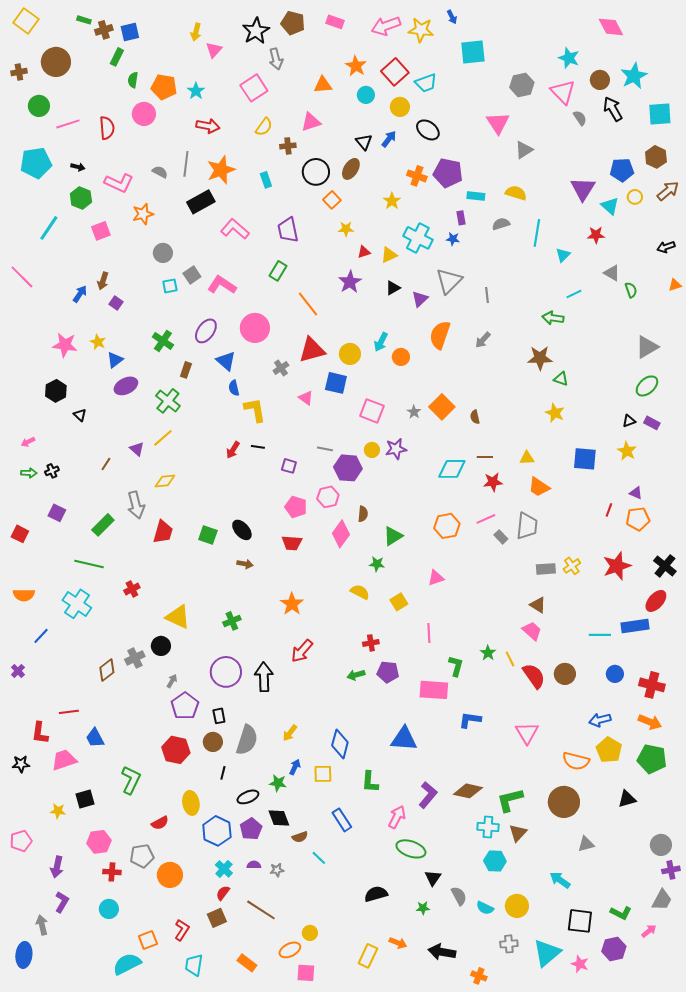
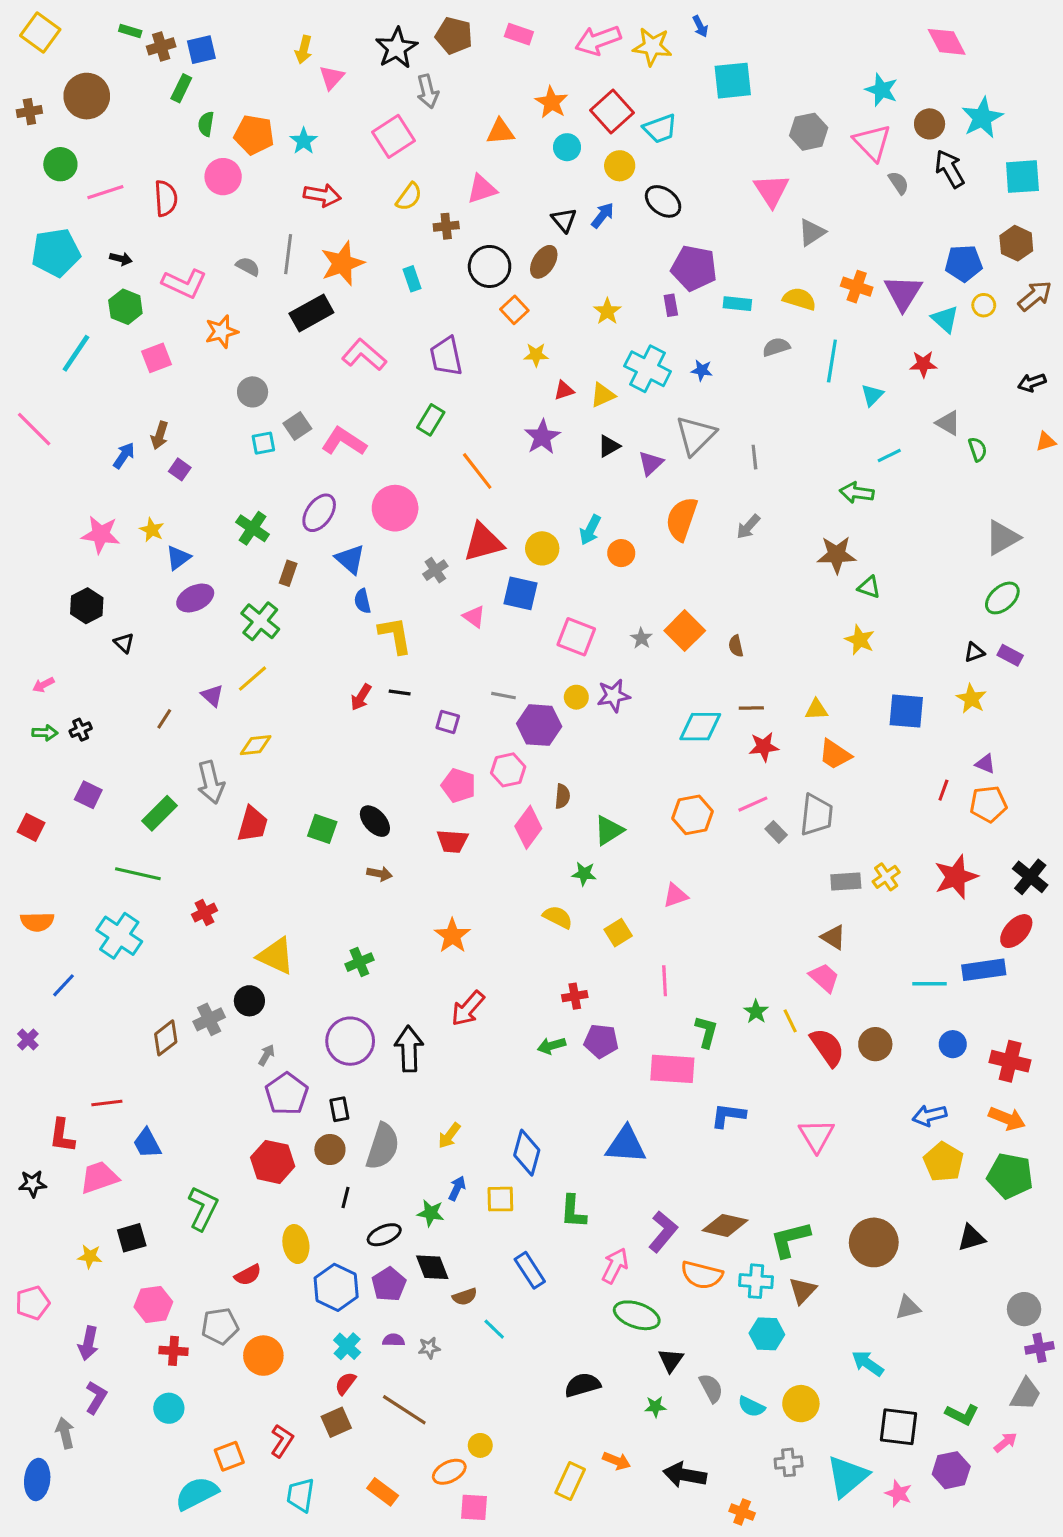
orange cross: (417, 176) -> (857, 287), moved
purple rectangle: (461, 218) -> (671, 305), moved
orange semicircle: (576, 761) -> (702, 1275), moved

